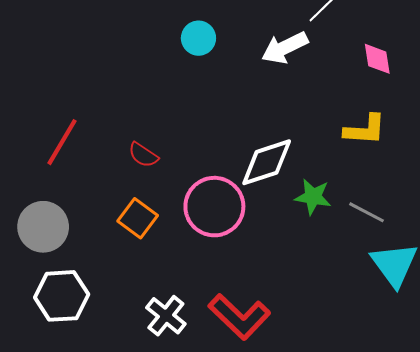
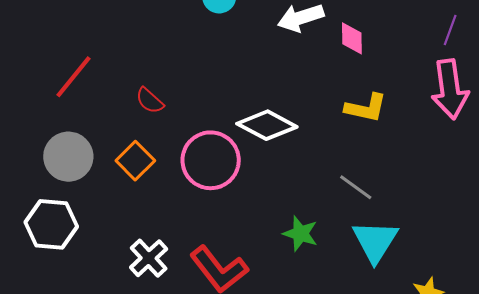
pink diamond: (377, 59) -> (352, 38), moved
white diamond: (267, 162) -> (267, 125), turned 38
green star: (313, 197) -> (300, 234), moved
gray circle: (43, 227) -> (68, 157), moved

